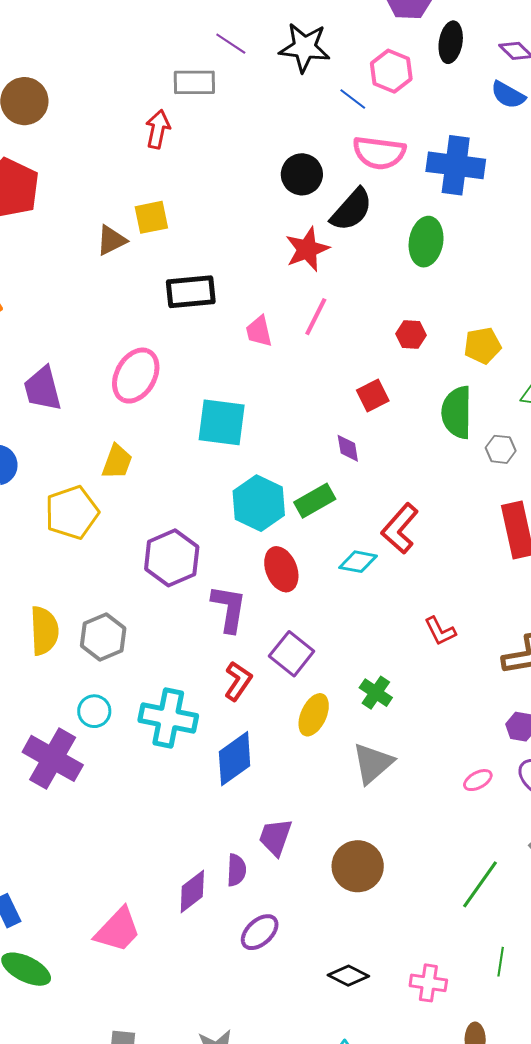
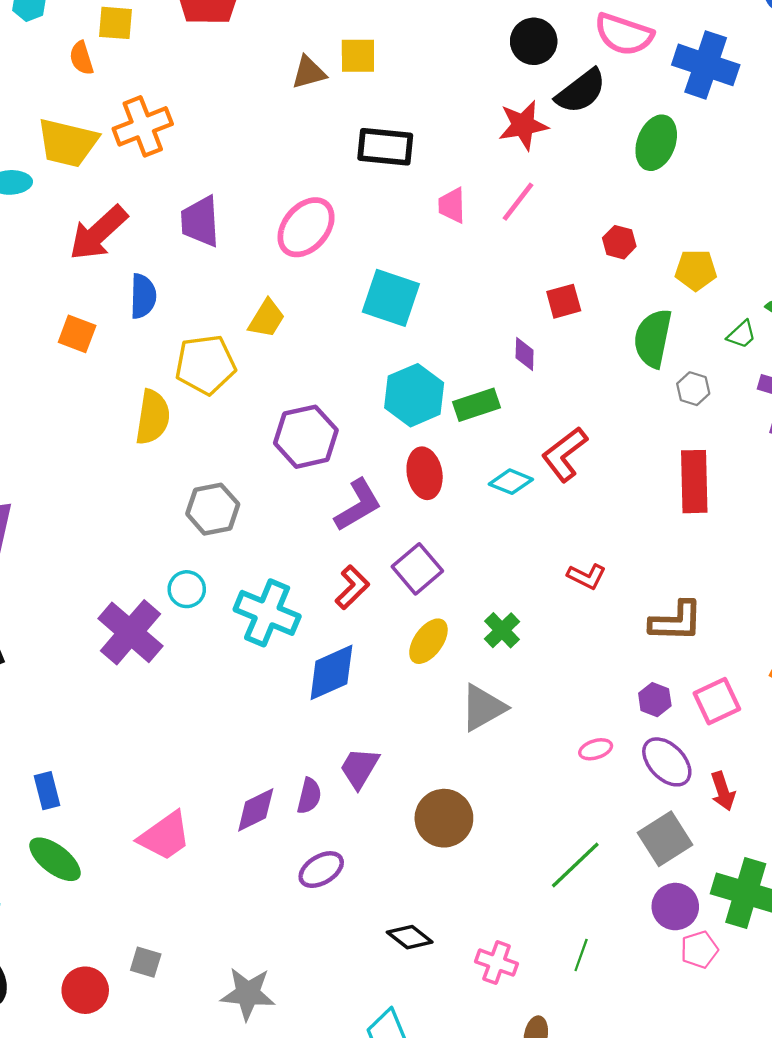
purple L-shape: (229, 609) -> (358, 505), turned 39
yellow semicircle: (44, 631) -> (153, 417), moved
red L-shape: (440, 631) -> (587, 576), turned -48

